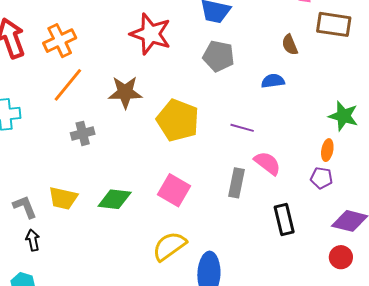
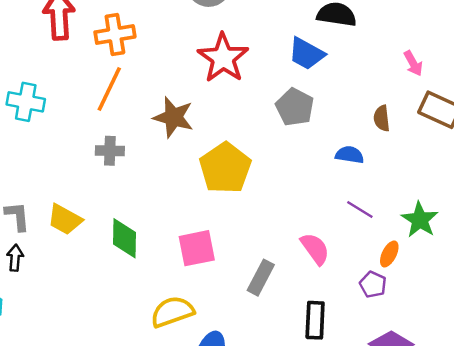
orange line: (68, 85) -> (109, 89), turned -30
purple line: (242, 128) -> (360, 209), moved
gray rectangle: (237, 183) -> (261, 278), moved
pink square: (174, 190) -> (197, 248), turned 32
green diamond: (115, 199) -> (124, 238), turned 68

